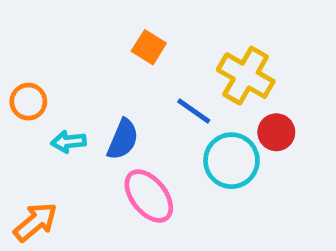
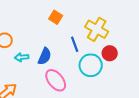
blue line: (194, 111) -> (75, 44), turned 35

